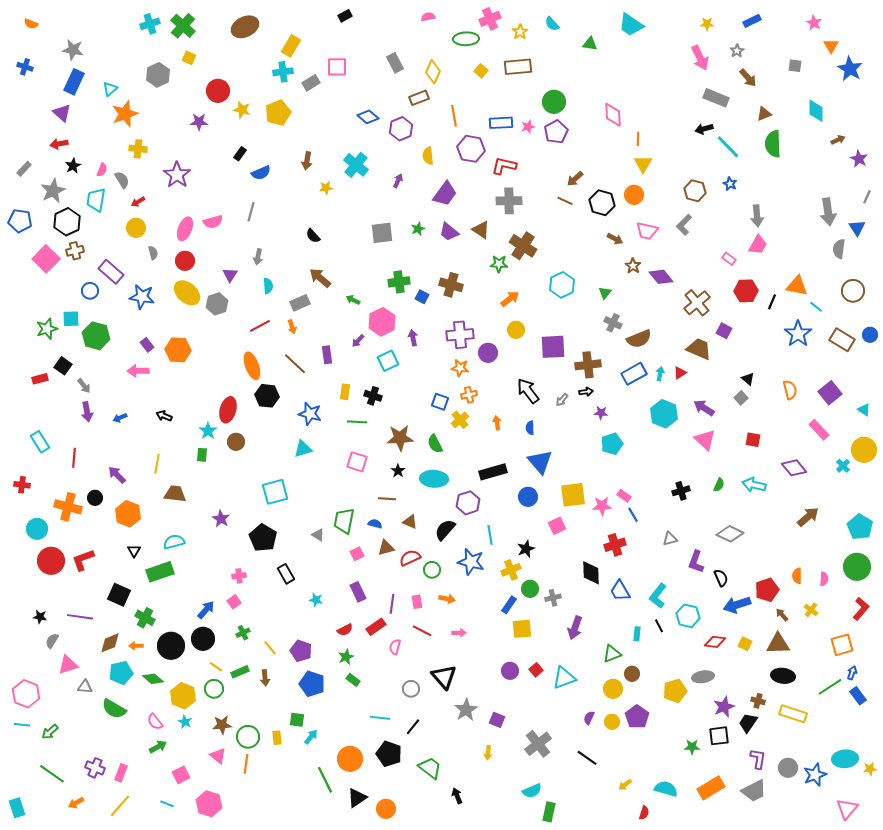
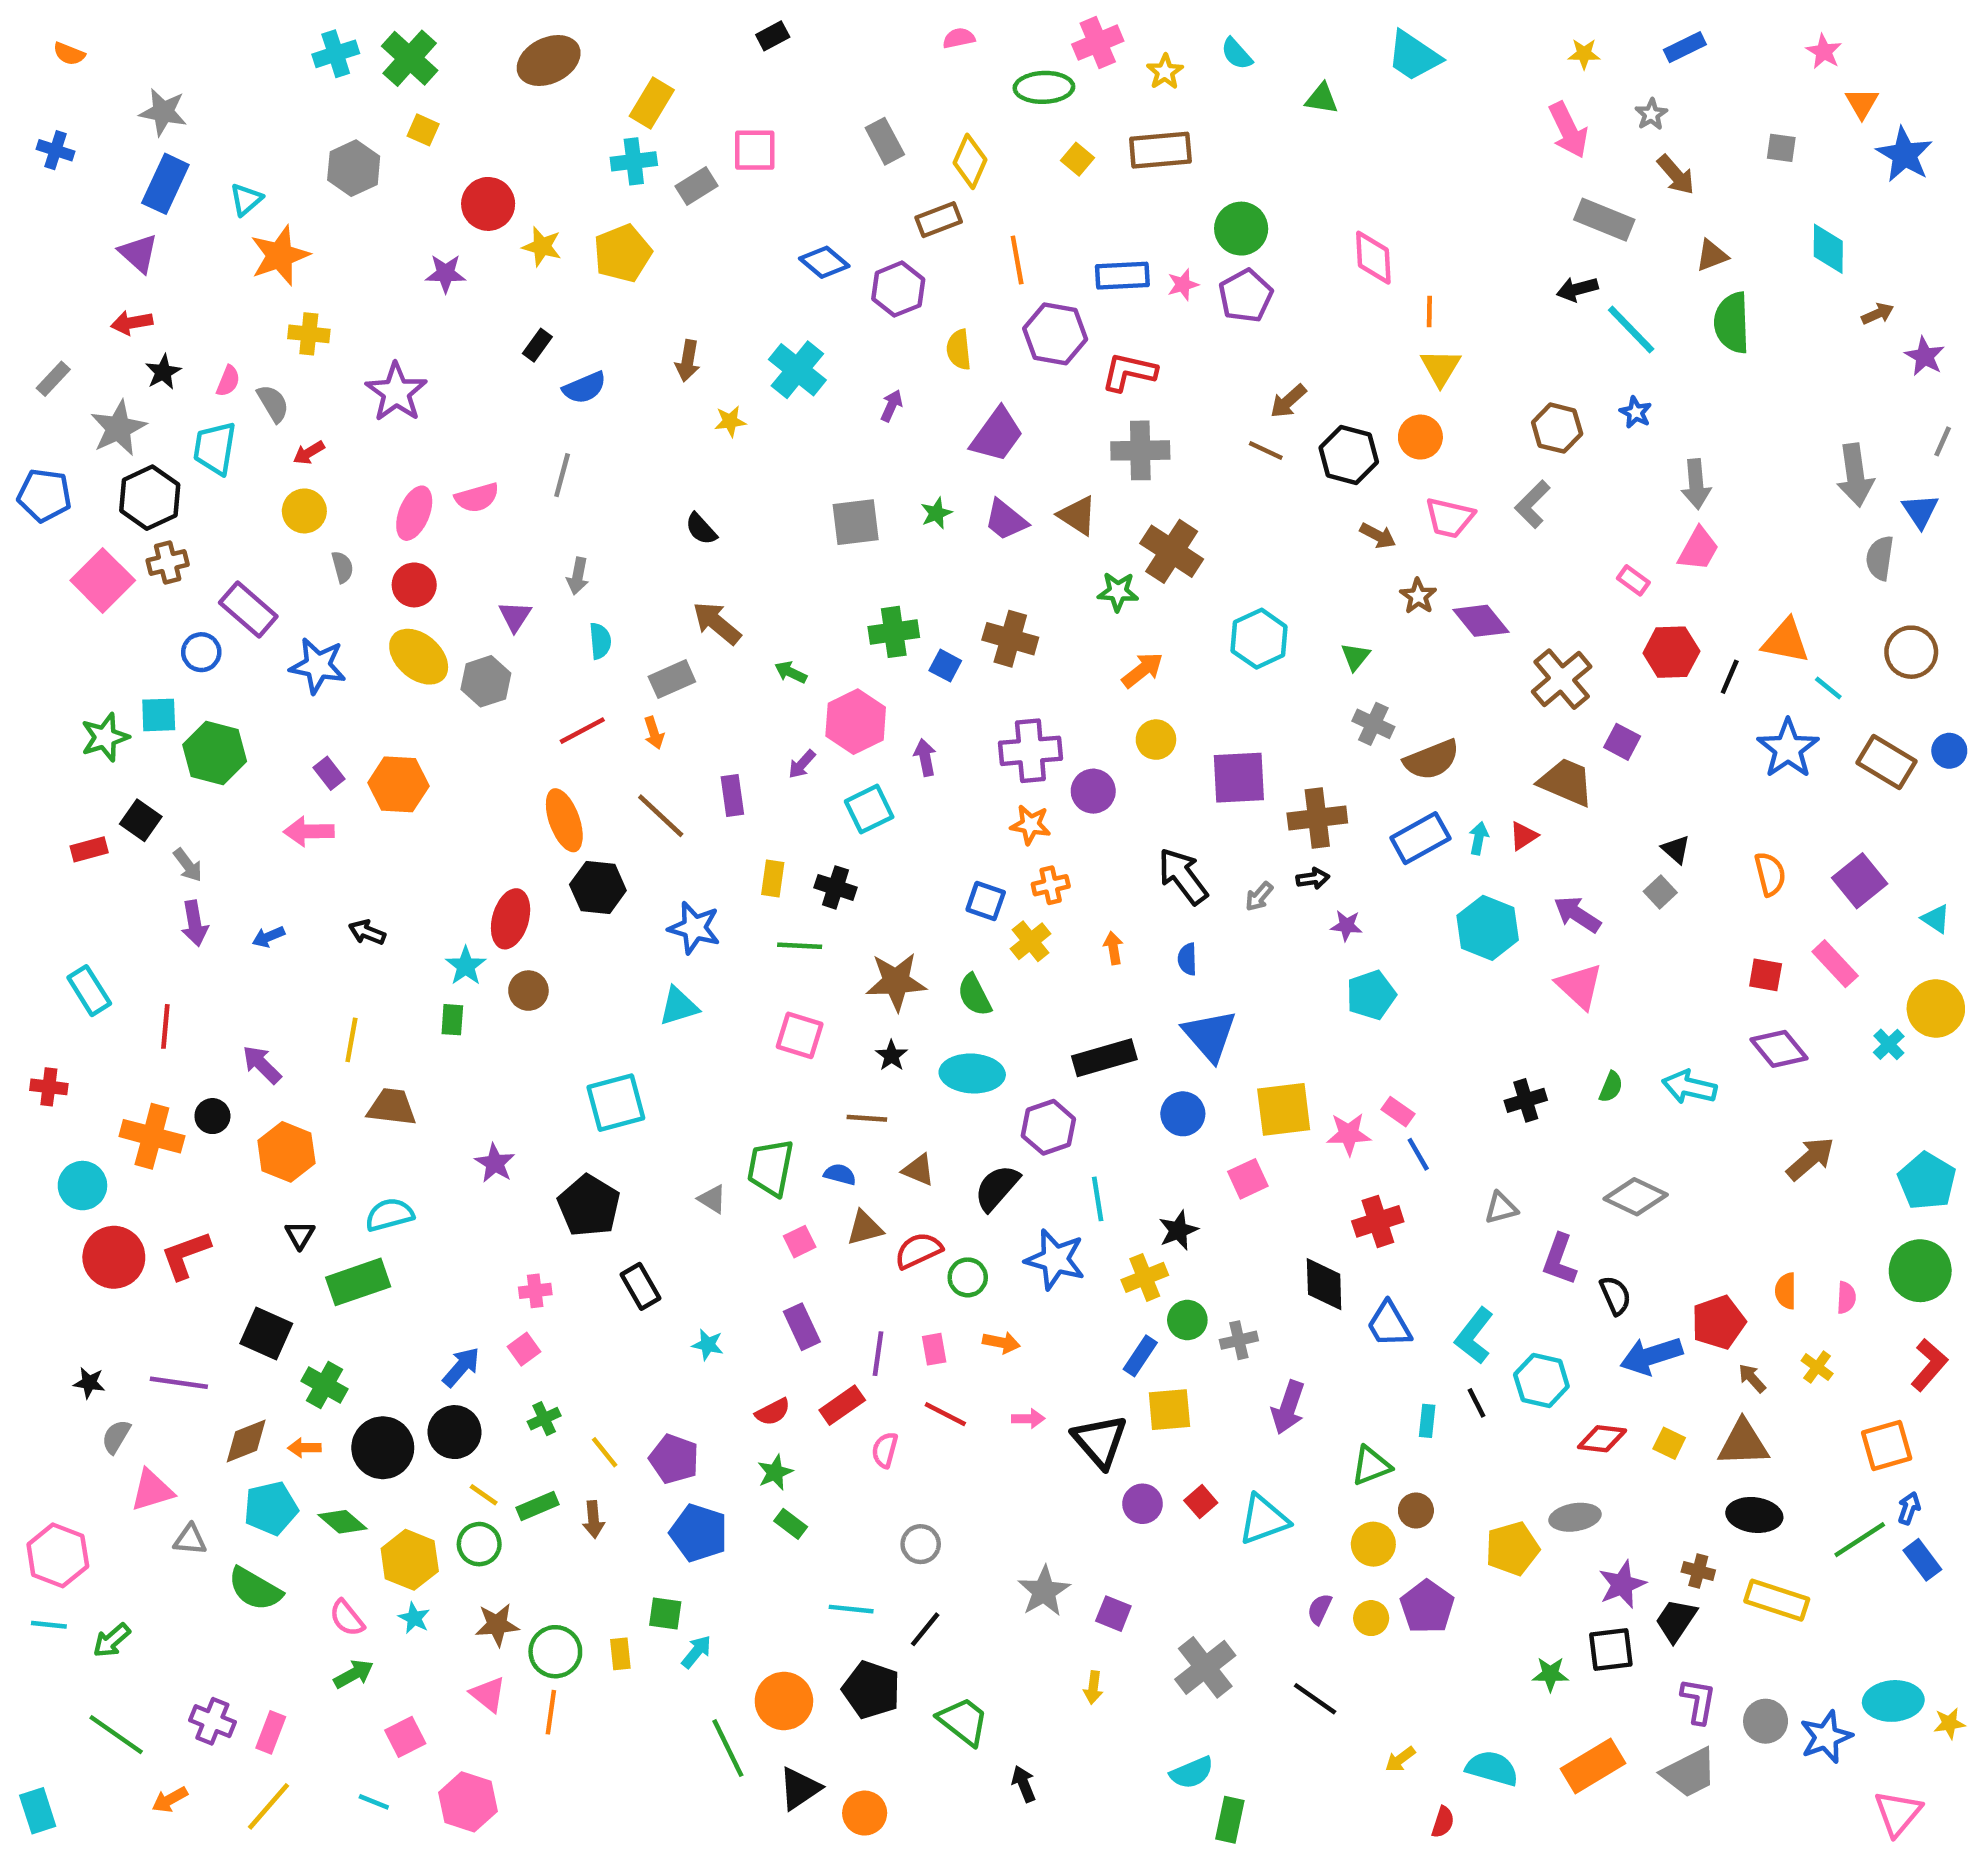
red square: (753, 440) -> (1766, 975), moved
black triangle: (444, 677) -> (1100, 1441), moved

